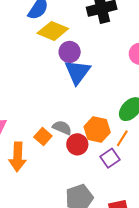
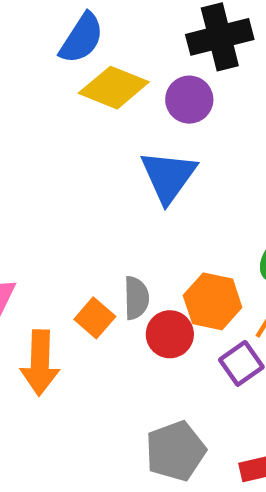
purple circle: (70, 52) -> (189, 100), moved
gray semicircle: (62, 128) -> (136, 298), turned 66

